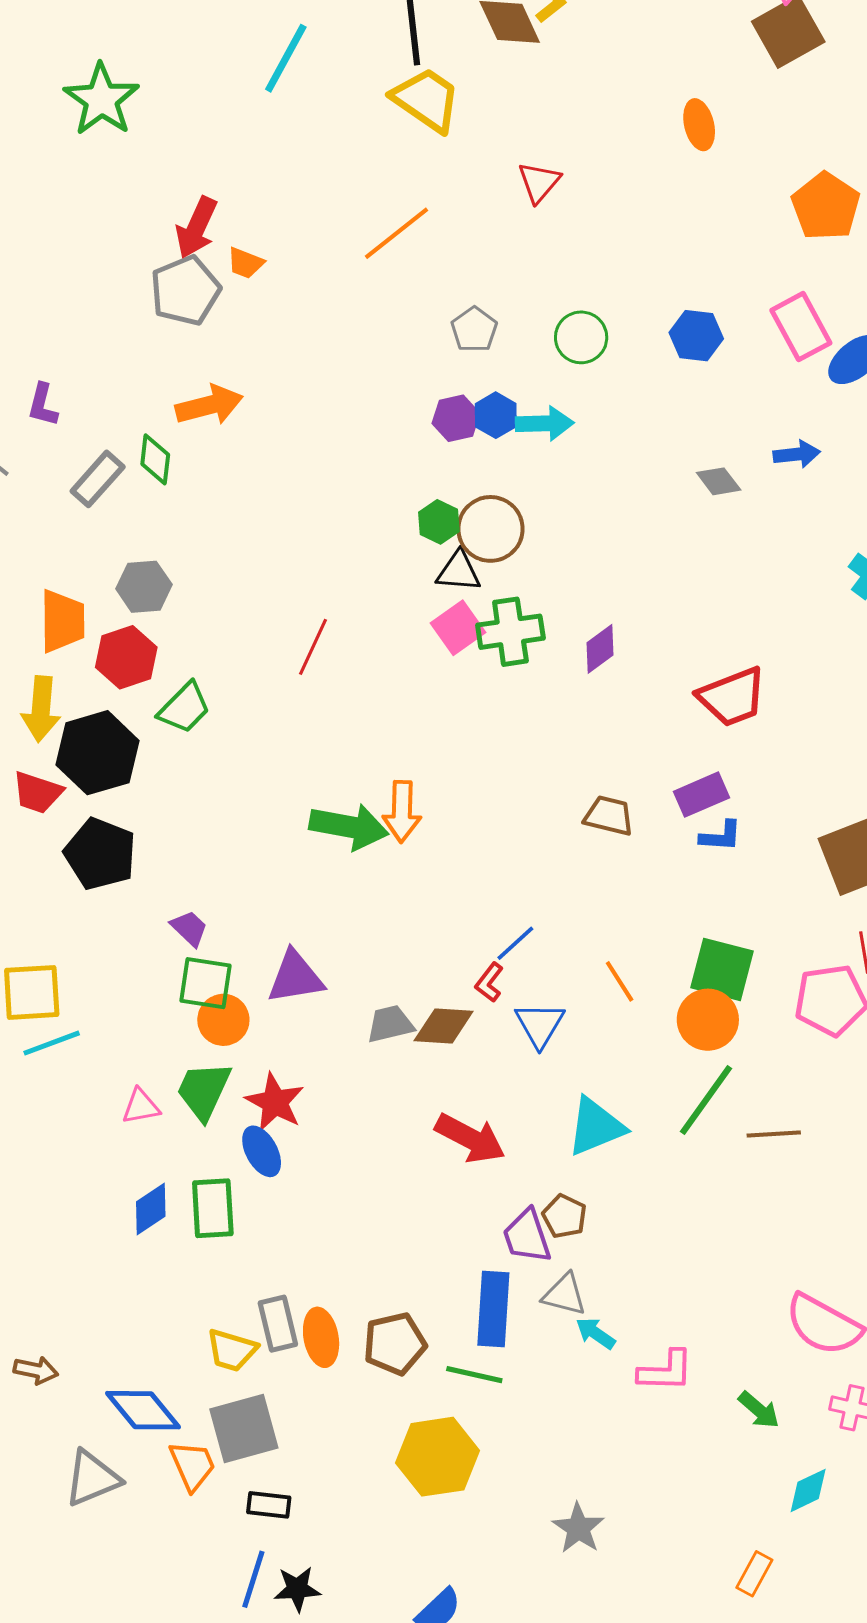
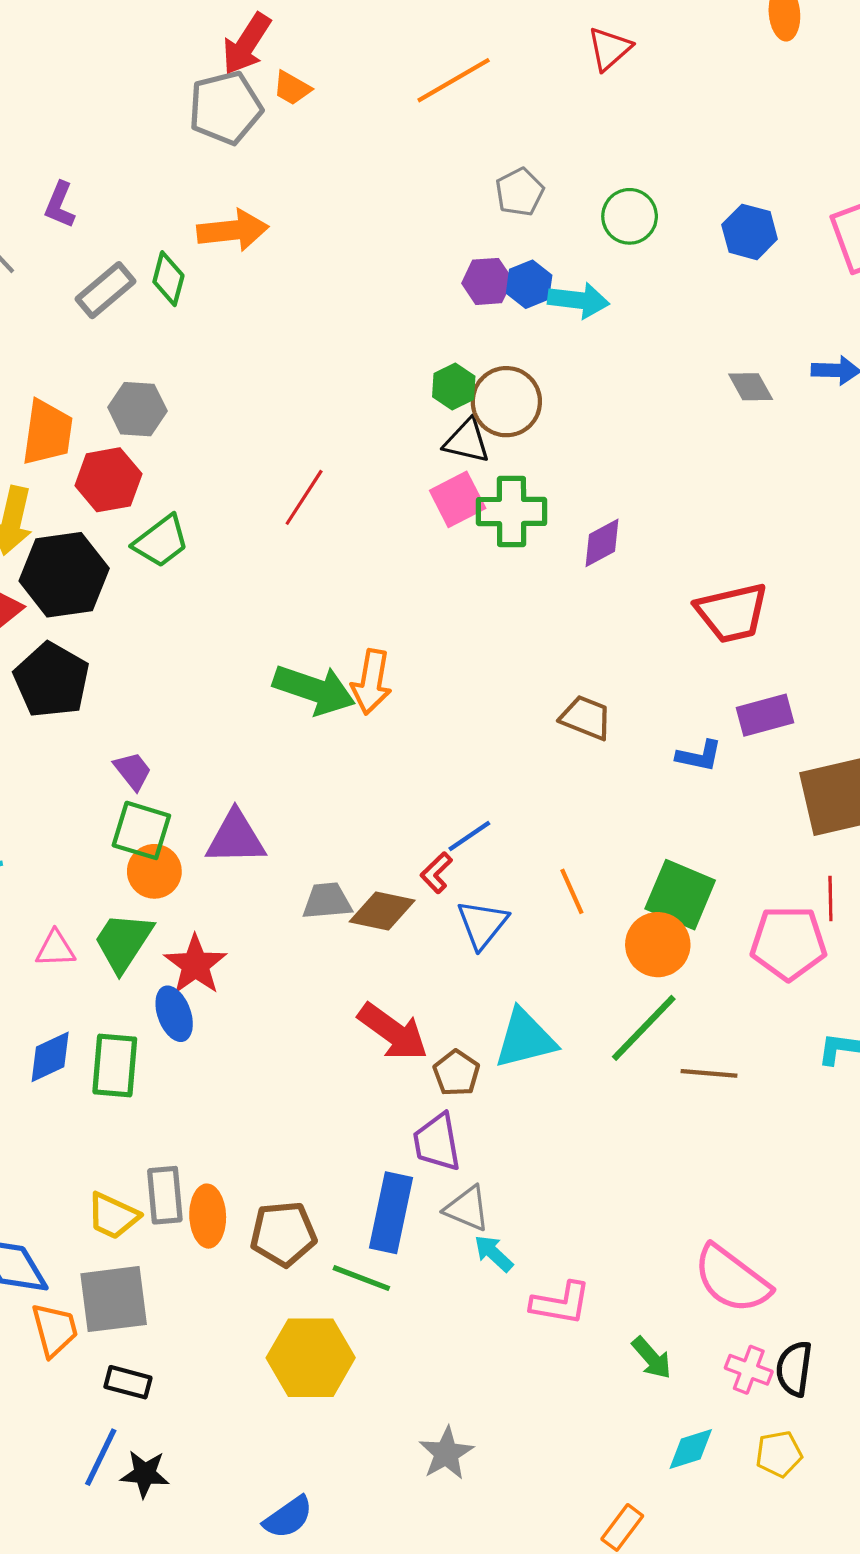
purple rectangle: (702, 795) -> (765, 715), moved
brown pentagon: (564, 1216) -> (456, 1073), moved

